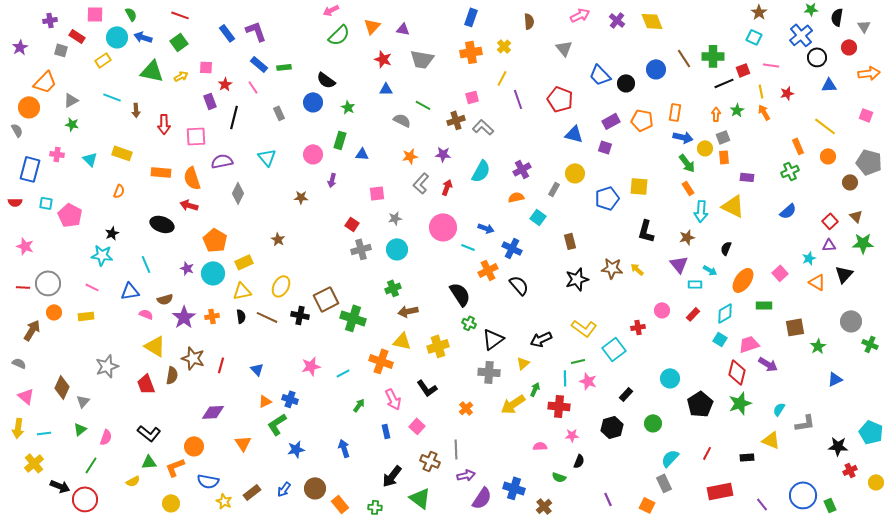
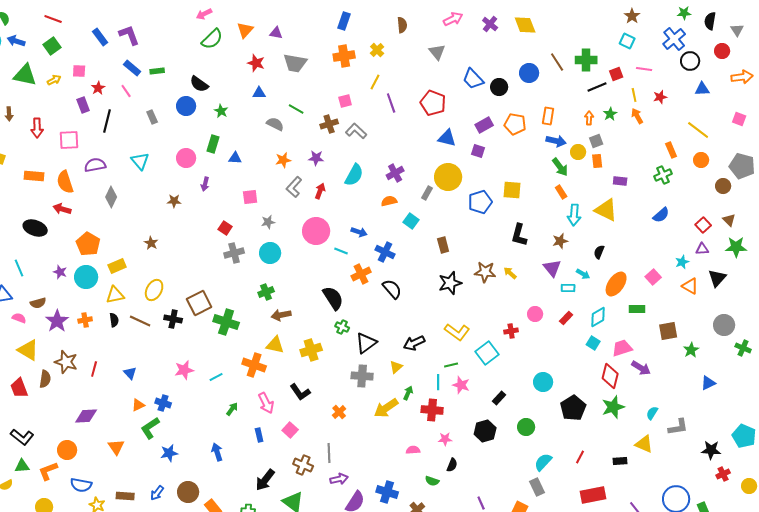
yellow circle: (575, 173) -> (448, 177), size x1.4
brown rectangle: (252, 492) -> (125, 496), turned 42

